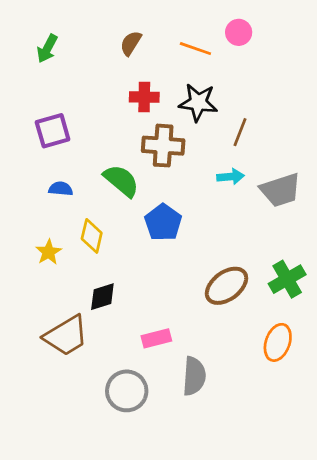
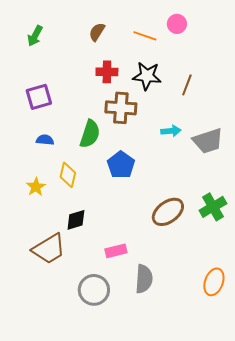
brown line: (240, 132) -> (187, 85), moved
green semicircle: (121, 181) -> (90, 134), turned 68
orange ellipse: (278, 342) -> (214, 282), moved

